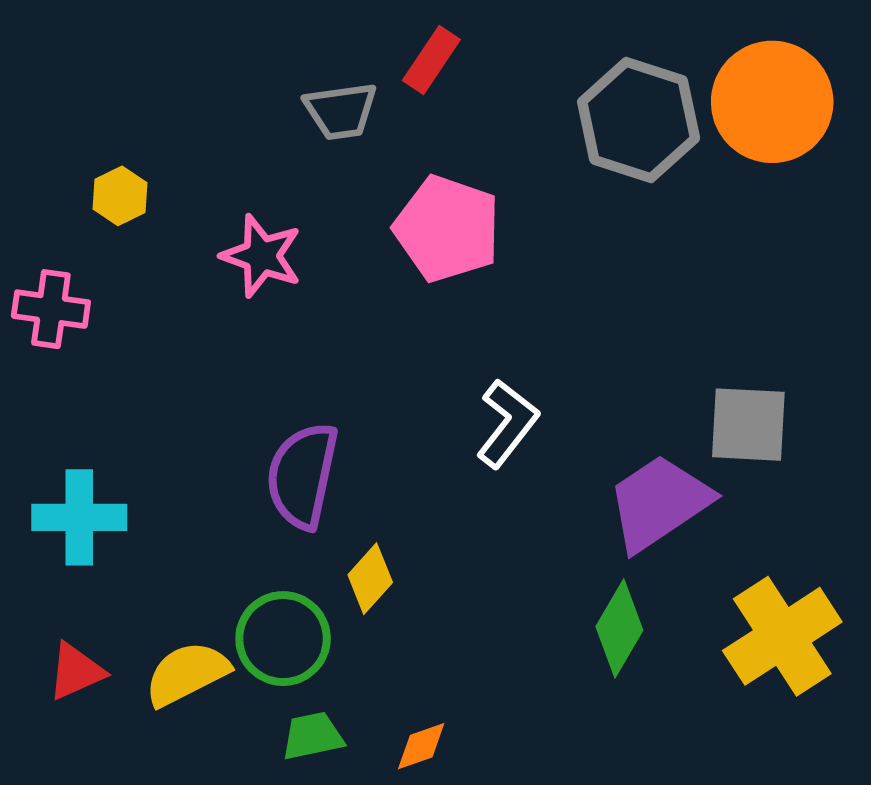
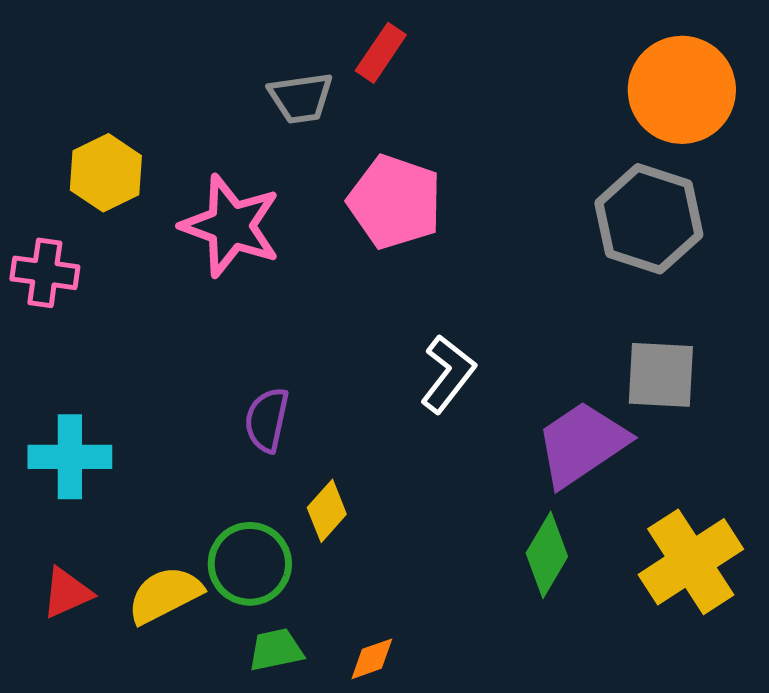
gray hexagon: (639, 120) -> (649, 219), moved
yellow hexagon: (120, 196) -> (106, 173), size x1.5
pink star: (262, 256) -> (231, 226), size x1.4
purple semicircle: (302, 476) -> (267, 420), size x0.7

